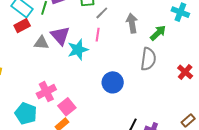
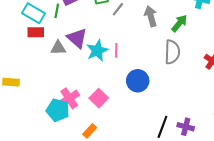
red rectangle: (22, 26) -> (36, 32), turned 35
pink line: (98, 35) -> (116, 50), moved
pink square: (67, 107) -> (99, 98), moved
cyan pentagon: (26, 114) -> (58, 110), moved

